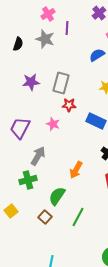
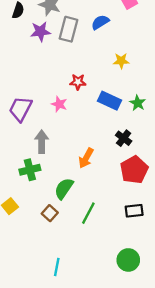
blue semicircle: (97, 55) -> (100, 22), moved
purple star: (31, 82) -> (40, 32), moved
gray rectangle: (61, 83) -> (69, 29), moved
gray arrow: (38, 156) -> (42, 142), turned -30

